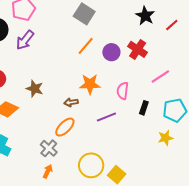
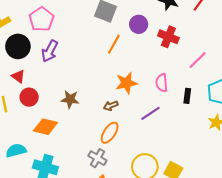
purple circle: (111, 52) -> (139, 24), moved

